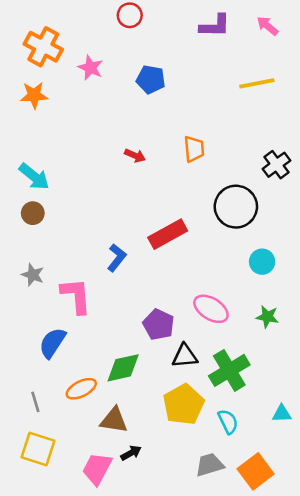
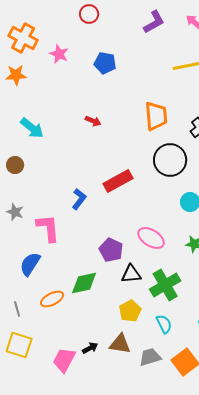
purple L-shape: (215, 26) -> (154, 22), turned -30
orange trapezoid: (194, 149) -> (156, 116), moved, size x1.4
cyan arrow: (34, 176) -> (32, 128), moved
yellow pentagon: (183, 404) -> (130, 311), size x0.7
brown triangle: (114, 420) -> (120, 344), moved

